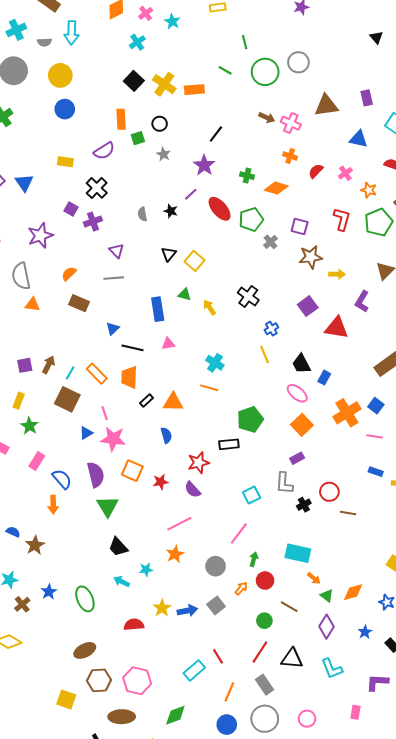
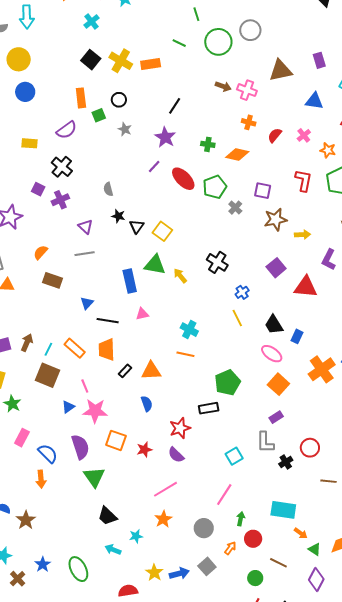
black star: (171, 211) -> (118, 216), moved
green triangle: (185, 294) -> (155, 265), size x1.6
brown line: (348, 513) -> (329, 481), moved

